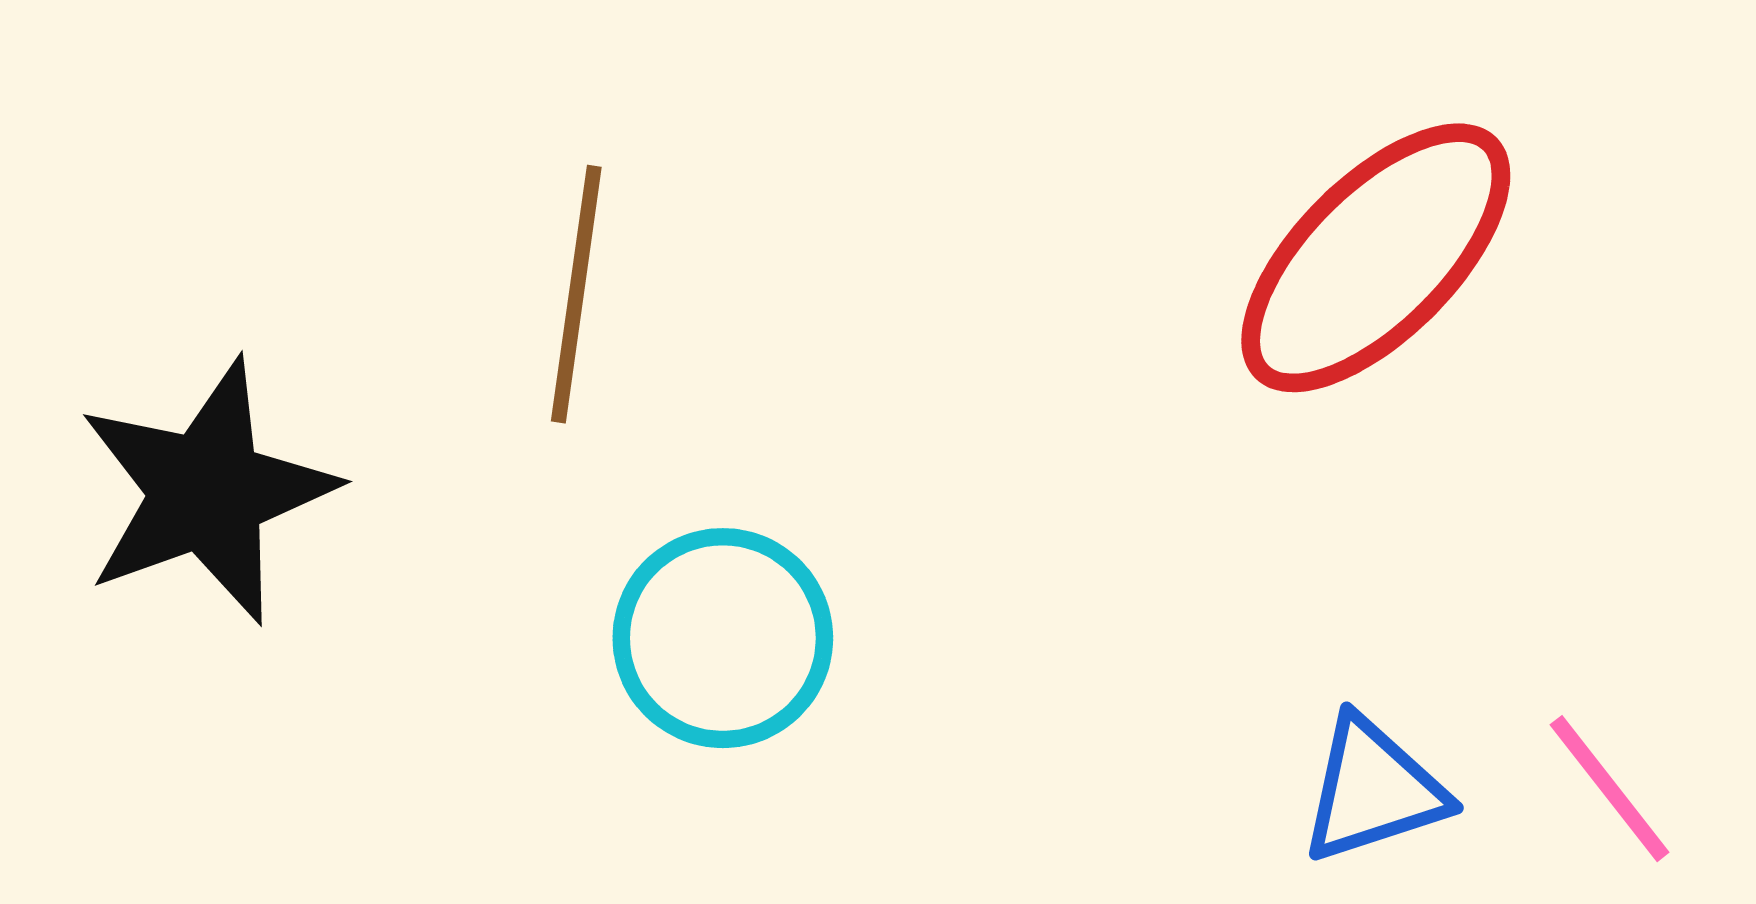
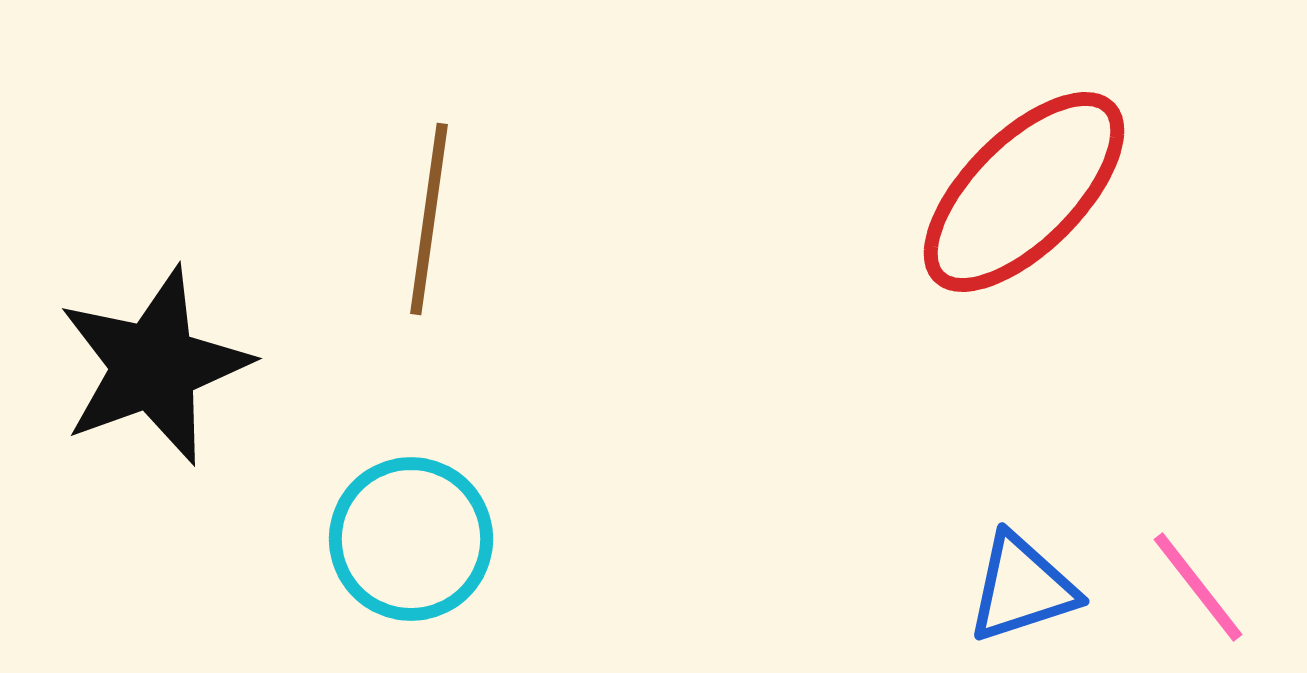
cyan circle: (723, 638) -> (411, 539), moved

